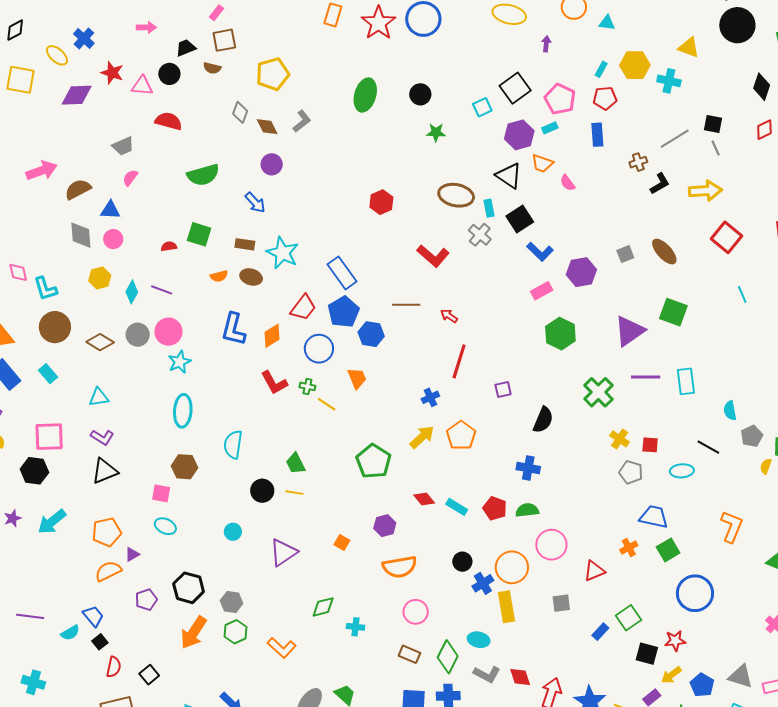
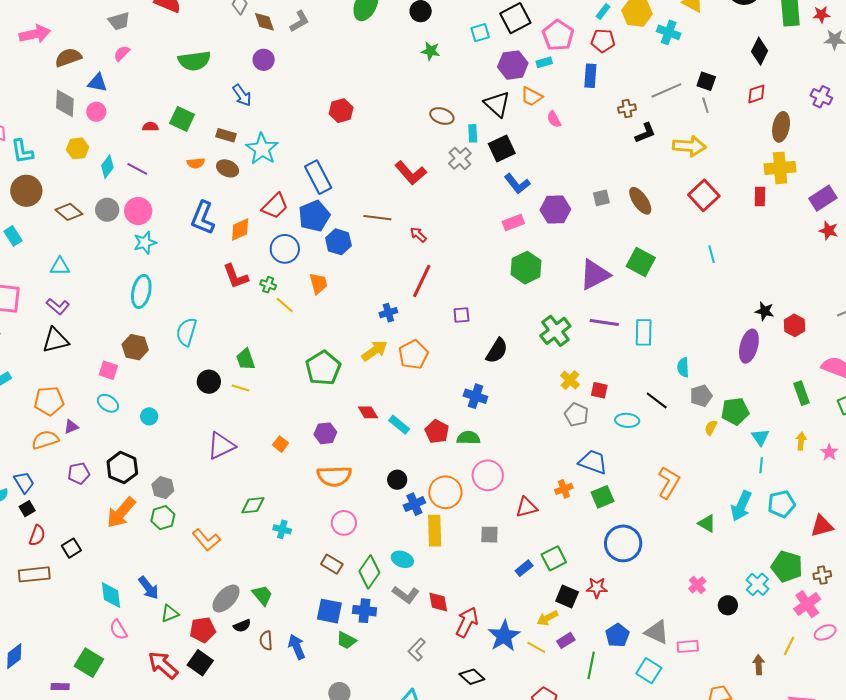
brown ellipse: (456, 195) -> (442, 116), size x0.7
red hexagon: (381, 202) -> (341, 111), moved
cyan circle: (233, 532) -> (149, 416), moved
yellow arrow: (671, 675) -> (547, 618), moved

